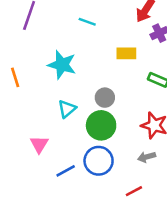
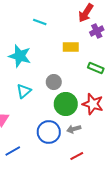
green circle: (101, 125) -> (66, 104), moved
gray arrow: (147, 157) -> (74, 129), moved
blue line: (66, 171) -> (13, 151), moved

